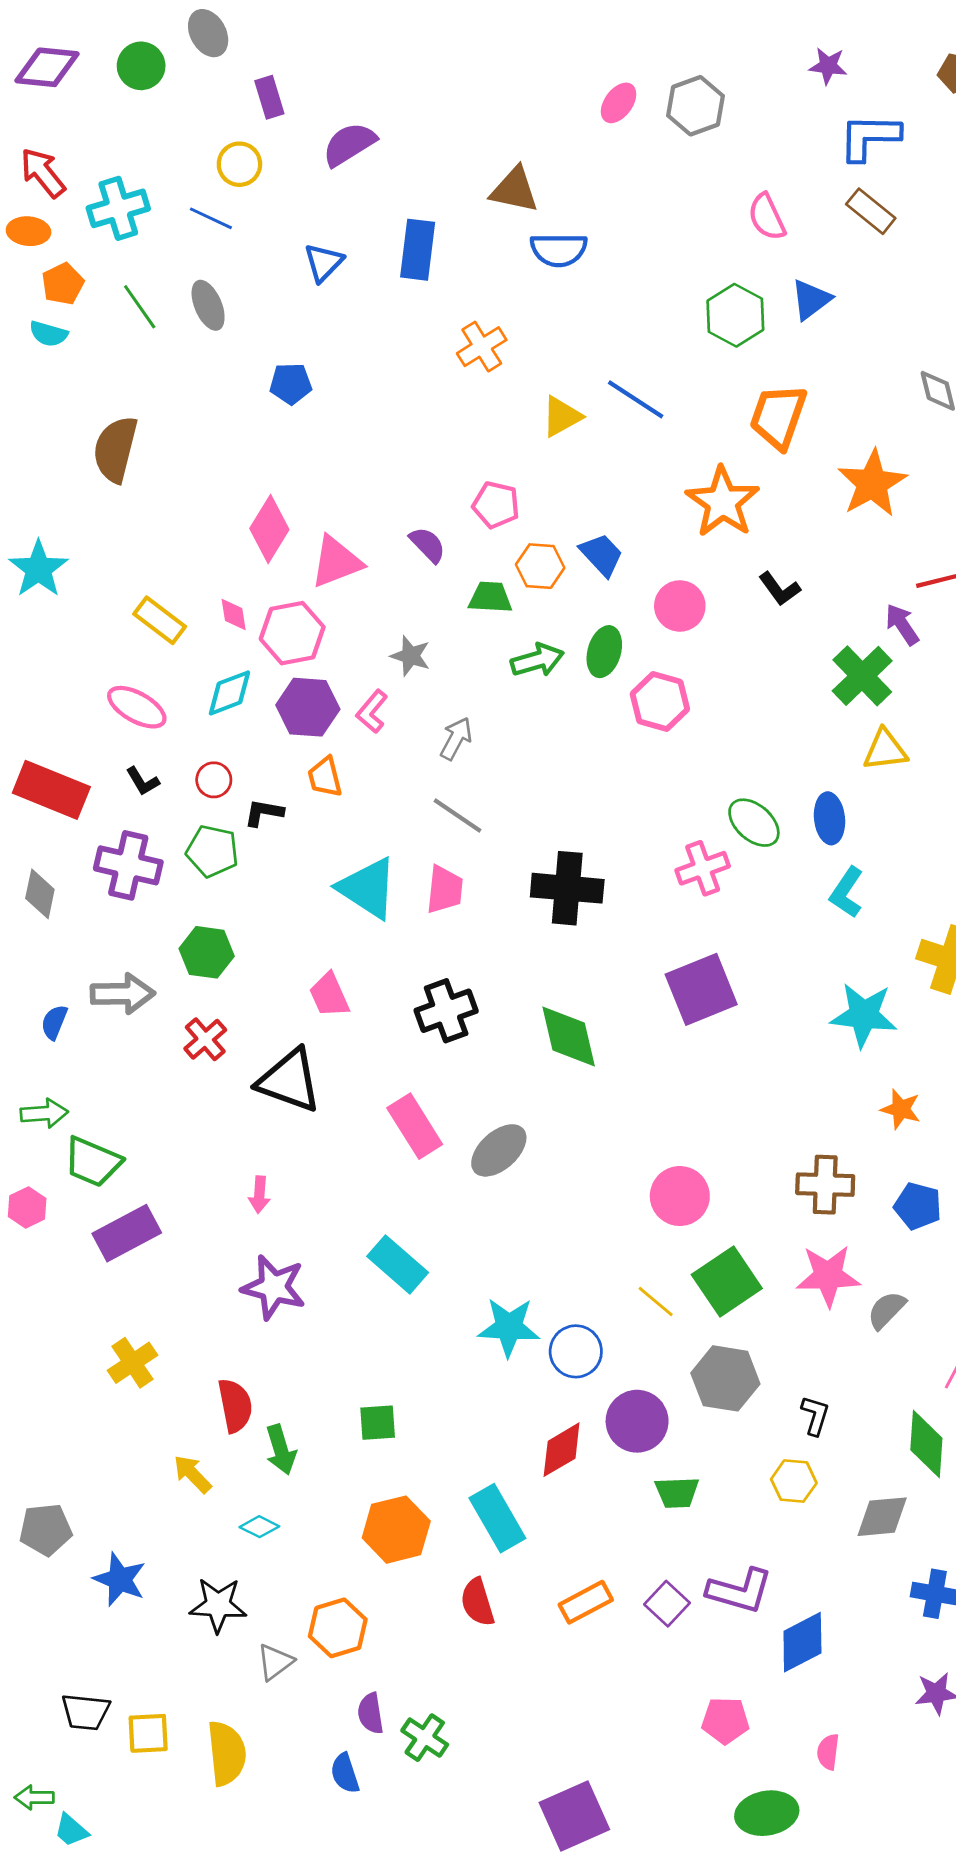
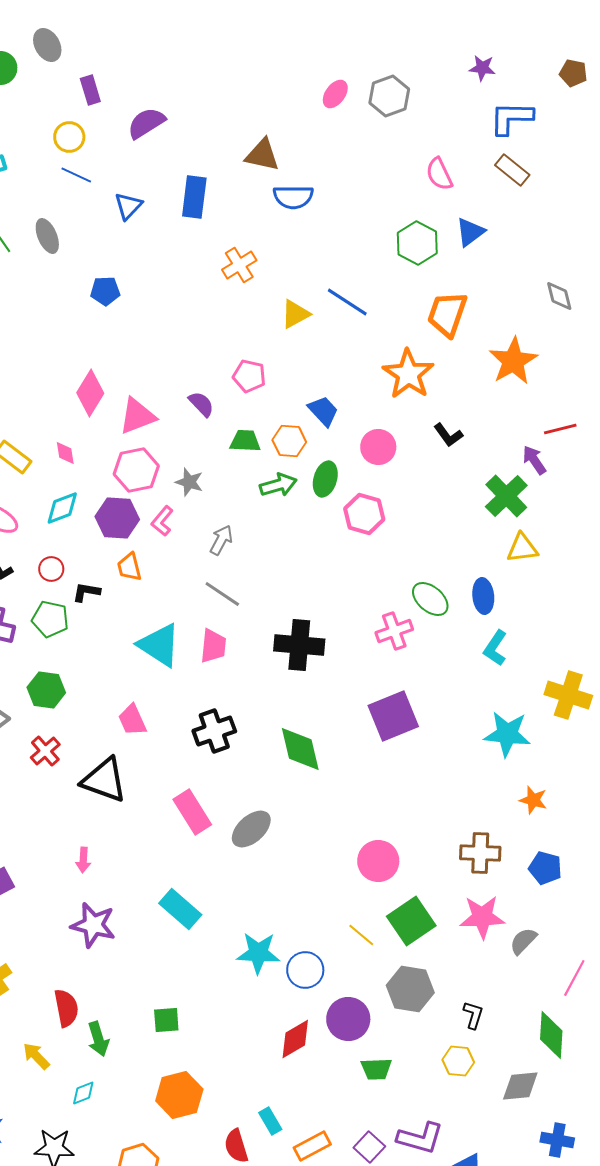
blue line: (211, 218) -> (76, 175), moved
orange hexagon: (540, 566) -> (289, 441), moved
pink hexagon: (292, 633) -> (136, 470), moved
cyan rectangle: (497, 1518) -> (270, 1121), moved, size x0.6
cyan diamond: (259, 1527) -> (83, 1093), turned -48

